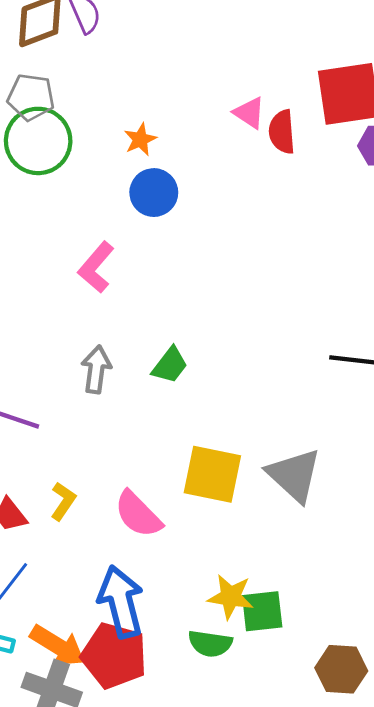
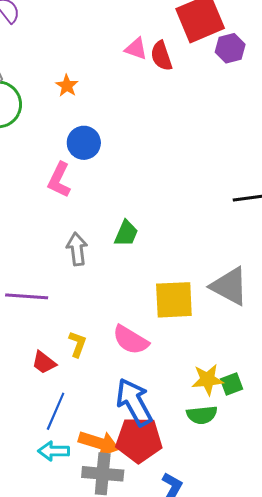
blue circle: (154, 193) -> (84, 143), moved
green square: (262, 611) -> (231, 384), size x0.7

